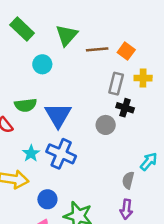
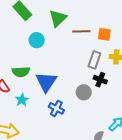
orange square: (126, 51) -> (104, 34), turned -32
cyan star: (31, 153) -> (22, 100), moved
blue cross: (61, 154) -> (56, 108), moved, size x0.7

